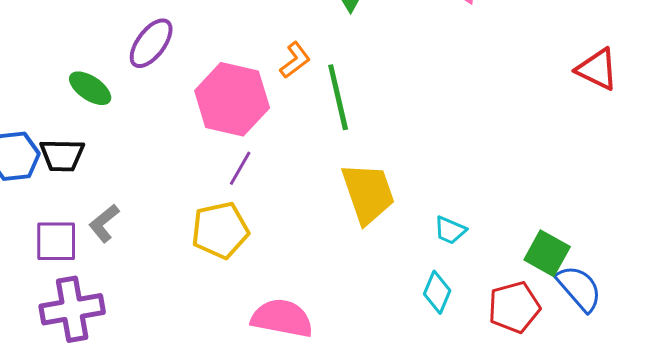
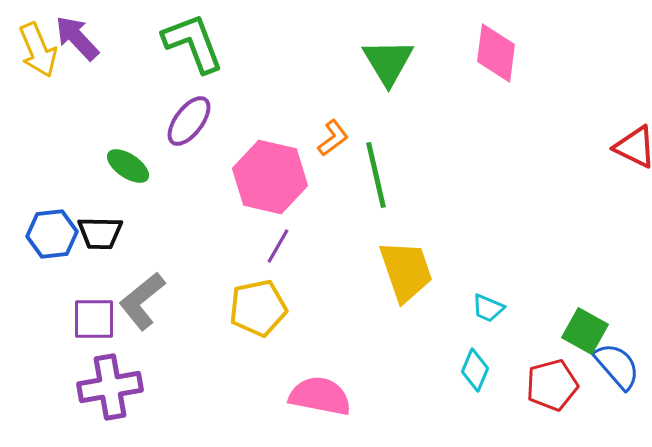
gray L-shape: (104, 223) -> (142, 301), size x1.5

